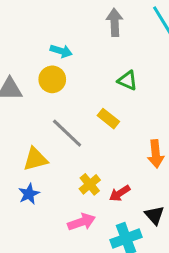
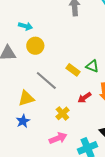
cyan arrow: (61, 51) -> (25, 26), moved
green triangle: (127, 80) -> (92, 66), moved
red arrow: (120, 193) -> (84, 98), moved

